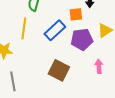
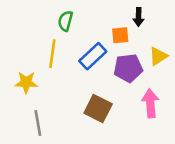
pink arrow: (99, 66) -> (150, 103), size x1.5

